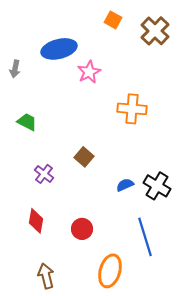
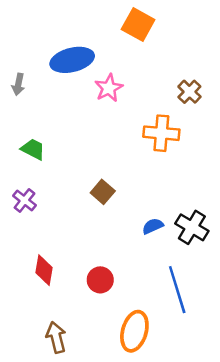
orange square: (113, 20) -> (138, 24), size x1.5
brown cross: (155, 31) -> (189, 92), moved, size x0.7
purple cross: (44, 174) -> (24, 200), moved

